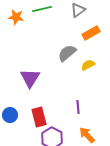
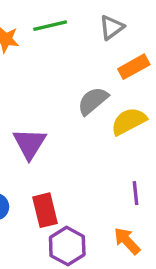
yellow semicircle: (88, 65) -> (129, 121), size x1.5
purple line: (78, 107) -> (136, 193), moved

